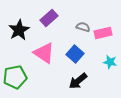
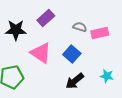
black star: (19, 30) -> (16, 30), turned 30
cyan star: (110, 62) -> (107, 76), moved

